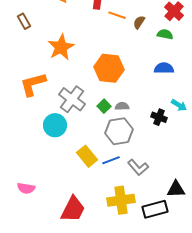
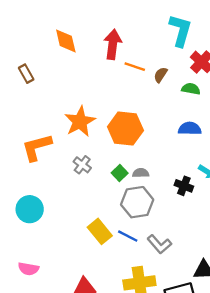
orange star: (61, 47) -> (80, 122), moved
gray cross: (72, 99) -> (82, 165), size x0.6
cyan circle: (55, 125) -> (30, 209), moved
blue line: (111, 160) -> (128, 236), turned 48

